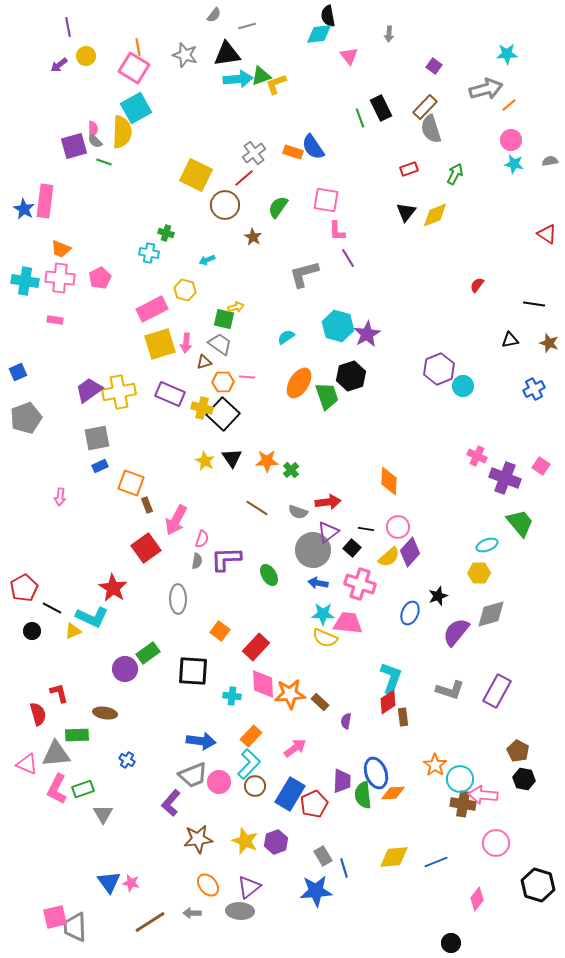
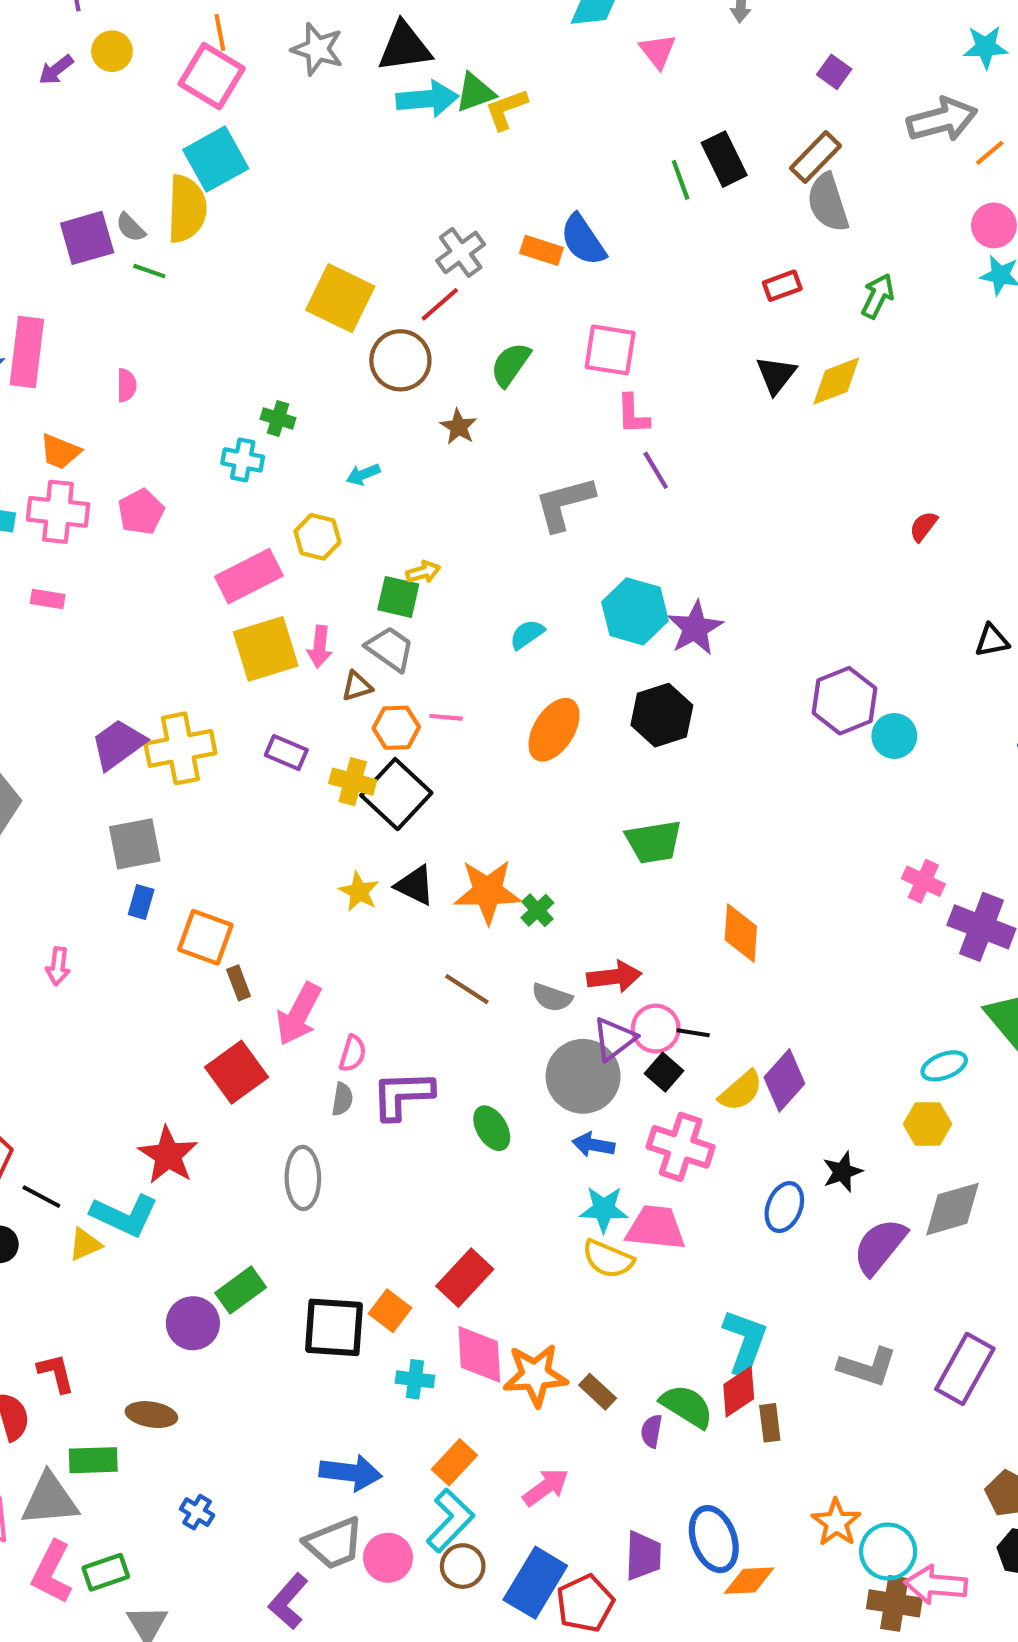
pink semicircle: (93, 129) -> (126, 385), moved
purple rectangle: (170, 394) -> (286, 753), size x0.7
green trapezoid: (327, 396) -> (654, 842), moved, turned 100
black triangle: (232, 458) -> (415, 885), turned -30
orange star: (267, 461) -> (488, 892), size x1.4
blue rectangle: (100, 466) -> (141, 902), turned -49
pink circle: (398, 527) -> (656, 1029), moved
orange square: (220, 631) -> (390, 1311), moved
green semicircle: (363, 795) -> (687, 1406), moved, turned 128

